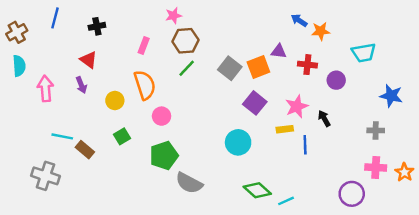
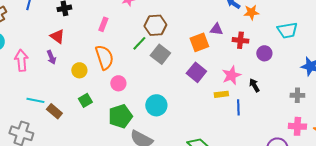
brown hexagon: (185, 41) -> (155, 25), moved
gray square: (230, 68) -> (160, 54), moved
cyan circle: (238, 142) -> (156, 105), moved

